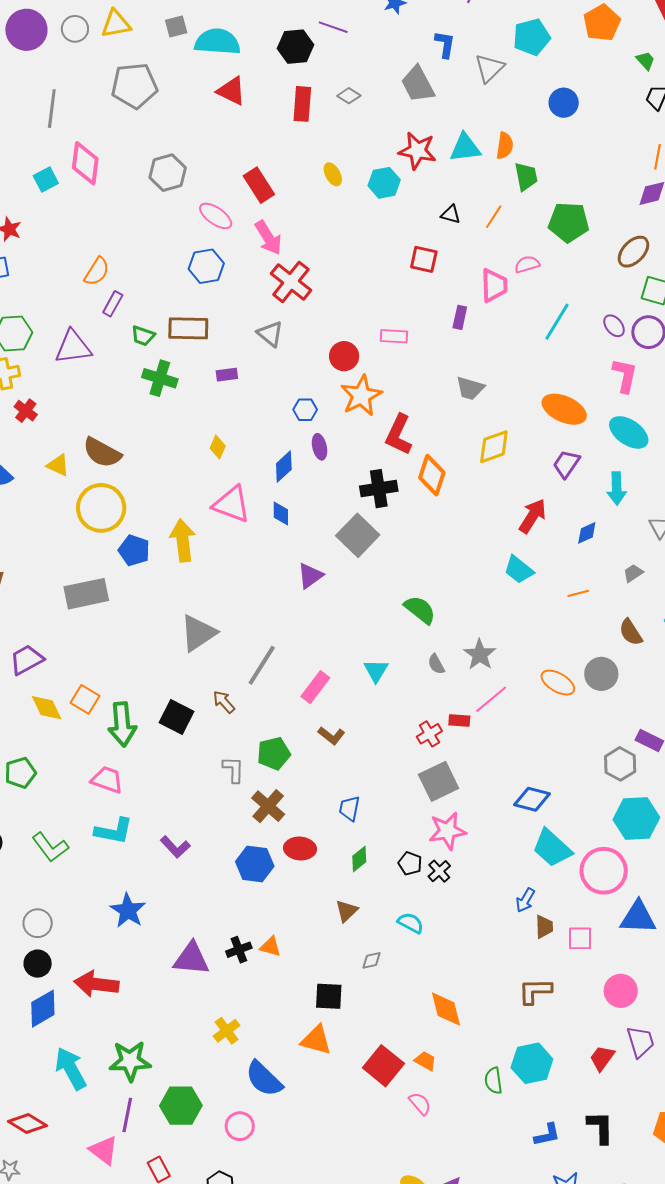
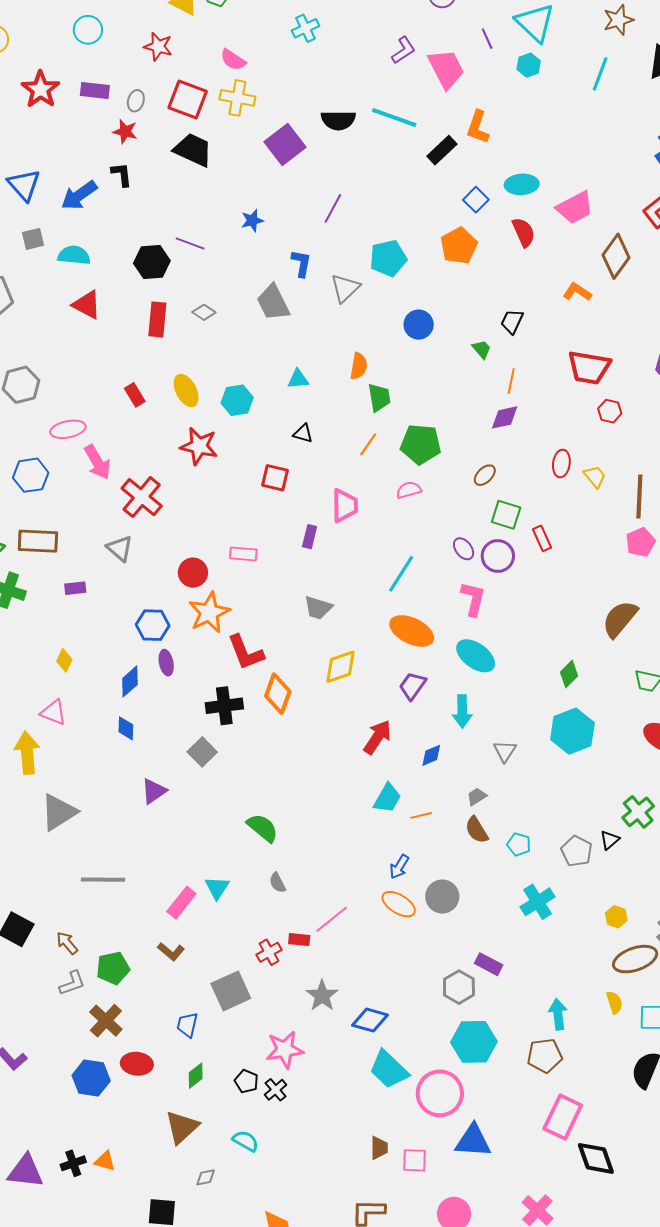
cyan semicircle: (217, 42) -> (74, 255), size x0.7
green trapezoid: (645, 61) -> (482, 349), moved
cyan triangle: (465, 148) -> (298, 379), moved, size x0.7
red star: (417, 151) -> (199, 446), moved
yellow ellipse: (333, 174) -> (186, 391), size x1.4
red rectangle: (259, 185) -> (135, 395), moved, size x0.7
pink ellipse: (216, 216) -> (68, 429), turned -48
orange line: (494, 217) -> (368, 444), moved
pink arrow: (268, 238) -> (97, 462), moved
brown ellipse: (633, 252) -> (485, 475), size x0.7
pink semicircle: (527, 264) -> (409, 490), moved
blue hexagon: (206, 266) -> (31, 475), moved
cyan line: (557, 322) -> (401, 574), moved
blue hexagon: (305, 410) -> (153, 625), size x1.4
red L-shape: (399, 435) -> (246, 652), turned -48
pink triangle: (232, 504) -> (53, 712), moved, size x0.7
gray square: (358, 535) -> (202, 752), size x0.7
cyan trapezoid: (519, 570) -> (387, 798), moved, turned -100
brown semicircle: (631, 632) -> (477, 830), moved
gray triangle: (198, 633) -> (59, 812), moved
gray star: (480, 655) -> (322, 996), moved
gray line: (262, 665) -> (103, 880), turned 57
pink rectangle: (315, 687) -> (181, 903), moved
brown arrow: (224, 702) -> (67, 943), moved
gray L-shape: (233, 770) -> (72, 983), turned 68
gray square: (439, 781) -> (231, 991), moved
blue arrow: (525, 900) -> (399, 867), moved
brown triangle: (347, 911) -> (182, 1127), size x1.5

